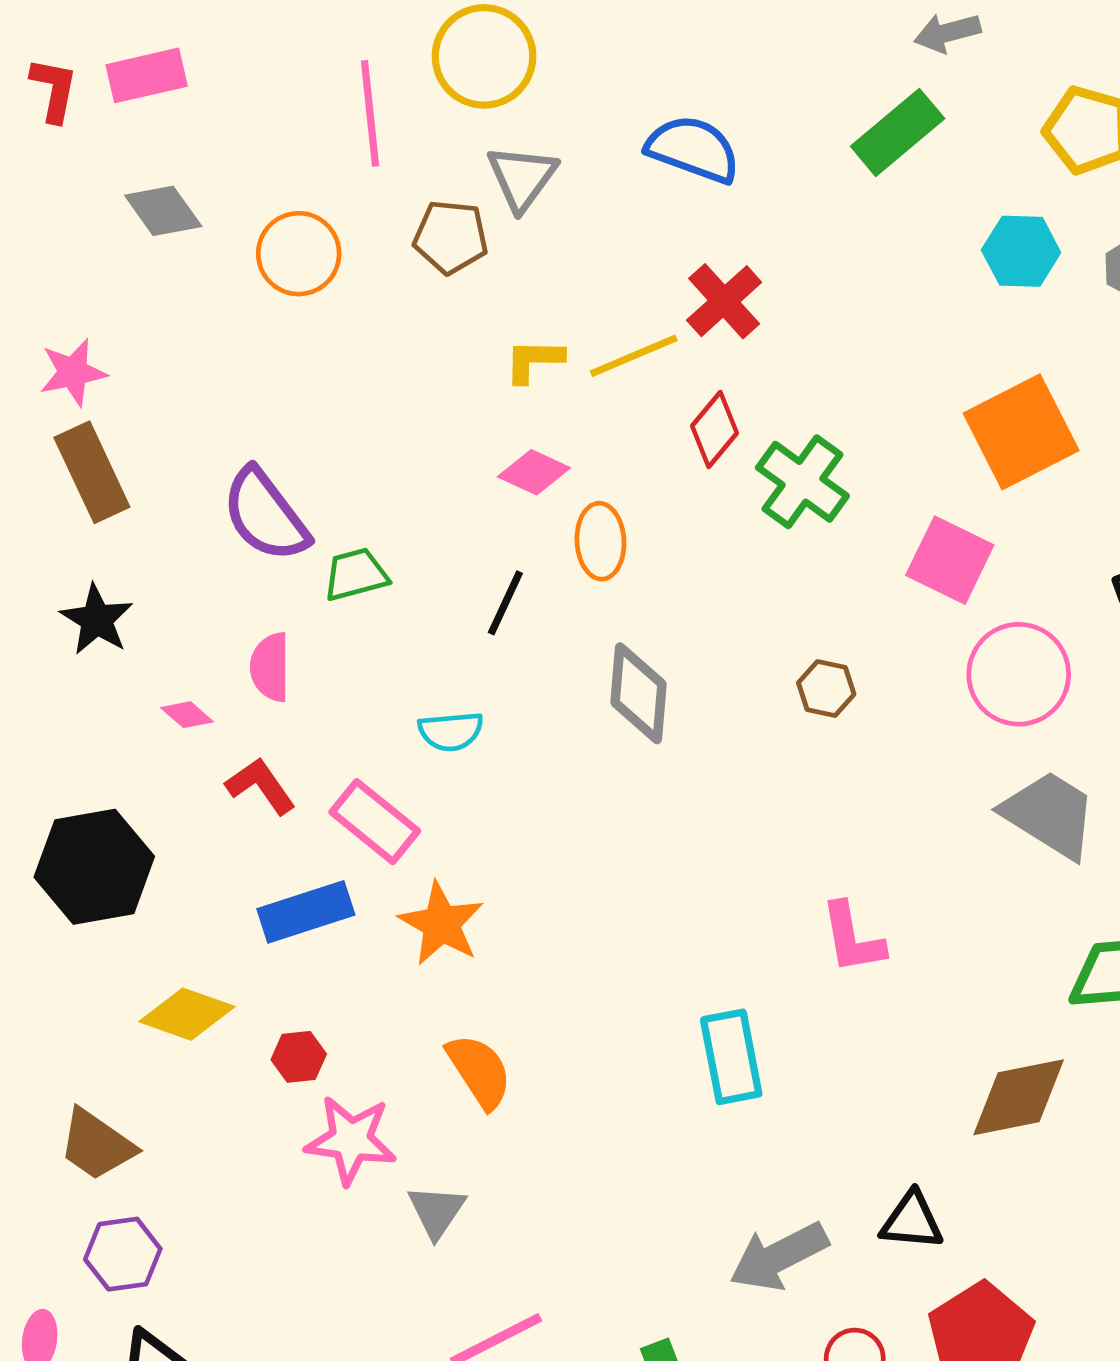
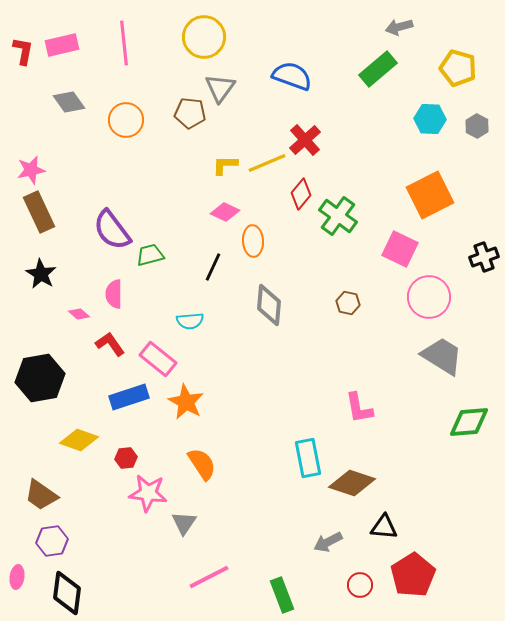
pink line: (370, 113) -> (124, 43), moved
brown diamond: (1019, 1097) -> (352, 483), moved, turned 30
gray arrow: (779, 1256) -> (328, 542), size x0.7

